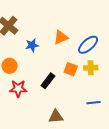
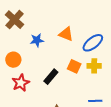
orange triangle: (61, 37) -> (66, 34), turned 42
red star: (18, 89) -> (21, 83), turned -30

